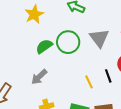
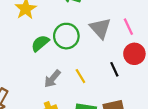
gray arrow: (39, 77) -> (52, 79), moved
yellow line: (89, 82) -> (80, 76), moved

